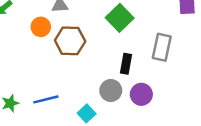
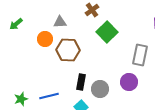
black rectangle: (126, 64) -> (81, 82), moved
purple circle: (141, 94) -> (129, 82), moved

